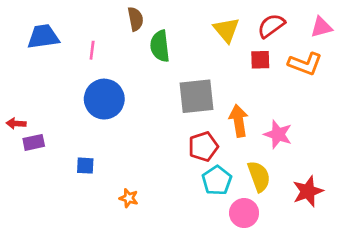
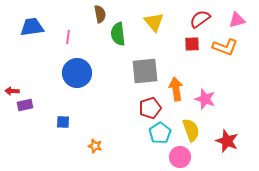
yellow triangle: (226, 30) -> (154, 22), moved
red star: (308, 191) -> (227, 141), turned -30

